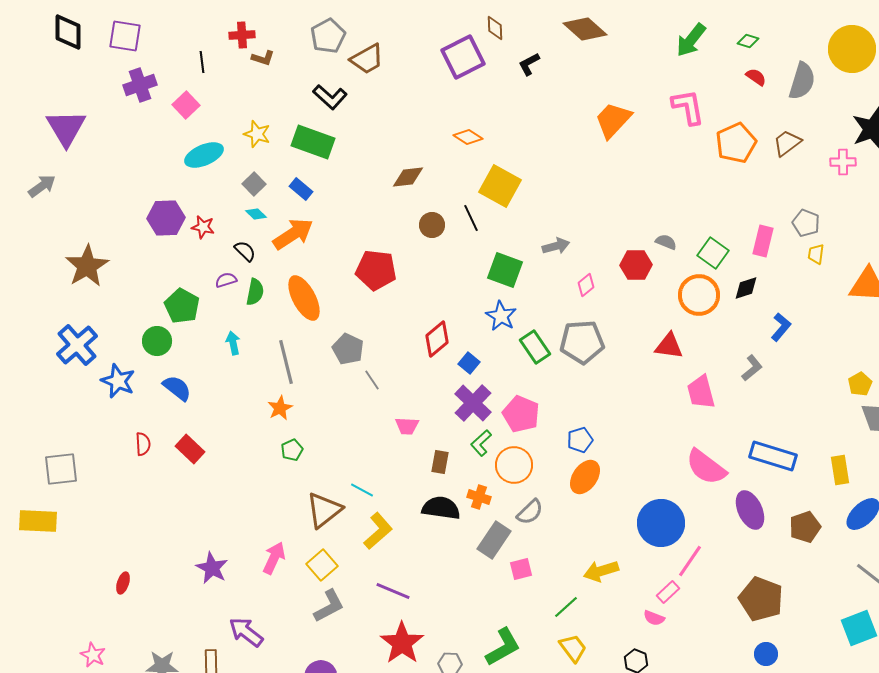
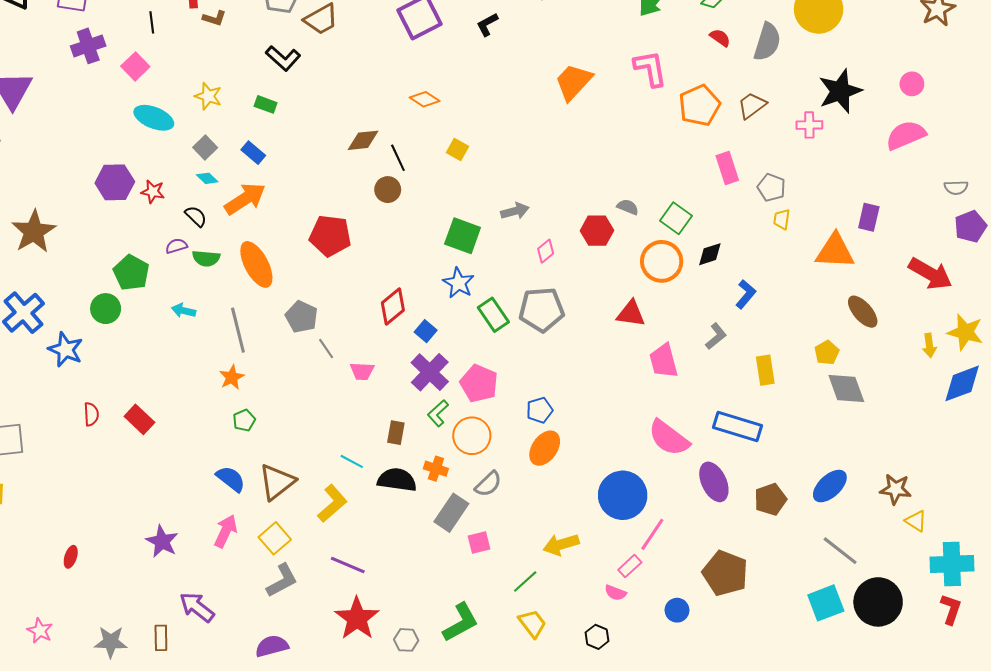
green rectangle: (313, 142) -> (266, 104), size x0.5
cyan ellipse: (204, 155) -> (154, 118), turned 45
yellow square: (500, 186) -> (457, 150), size x0.5
black line: (471, 218) -> (398, 158), moved
pink rectangle: (763, 241) -> (727, 168), moved, turned -32
green semicircle: (255, 292) -> (206, 258), turned 84
cyan arrow: (233, 343) -> (184, 311), turned -65
blue semicircle: (177, 388) -> (231, 479), moved
pink trapezoid: (407, 426) -> (362, 371), moved
yellow rectangle: (840, 470) -> (765, 370), moved
cyan line: (362, 490) -> (352, 461), moved
blue circle: (766, 654) -> (677, 610), moved

